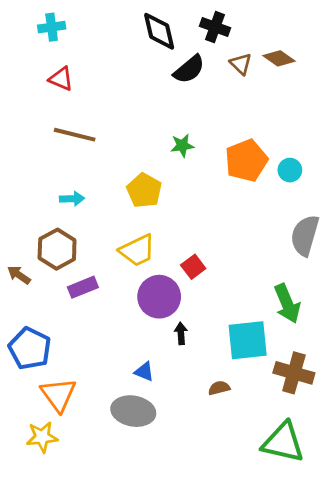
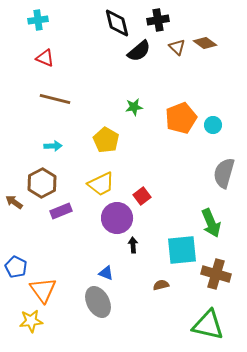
black cross: (215, 27) -> (158, 20), turned -30
blue pentagon: (30, 348) -> (16, 267), moved, size x0.7
gray ellipse: (133, 411) -> (98, 302), turned 52

